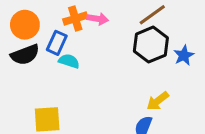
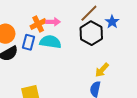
blue star: (184, 55) -> (112, 22), moved
cyan semicircle: (69, 61) -> (50, 42), moved, size x1.5

